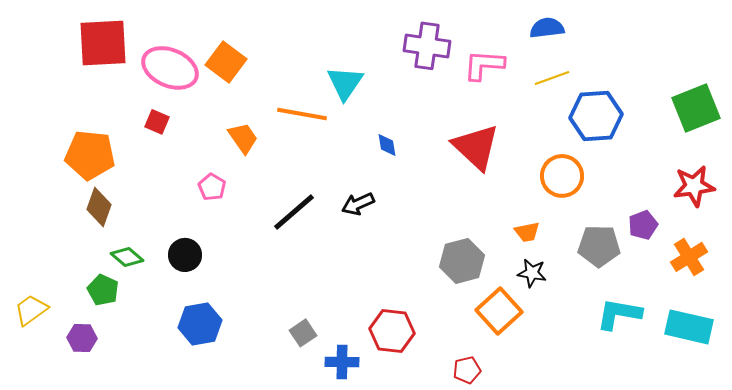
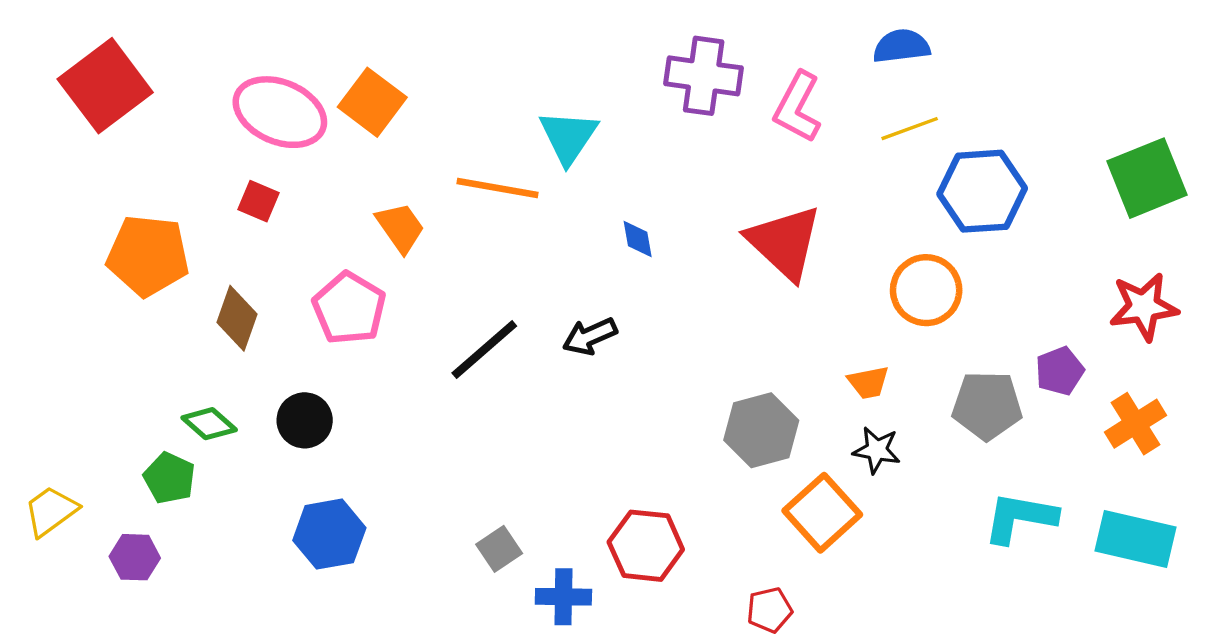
red square: (103, 43) -> (105, 86), moved, turned -34
pink L-shape: (484, 65) -> (798, 107), turned -66
pink pentagon: (212, 187) -> (349, 308), size x1.6
brown diamond: (99, 207) -> (237, 318), moved

